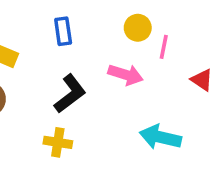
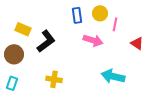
blue rectangle: (63, 31) -> (77, 15), moved
black L-shape: (70, 94) -> (46, 41), moved

